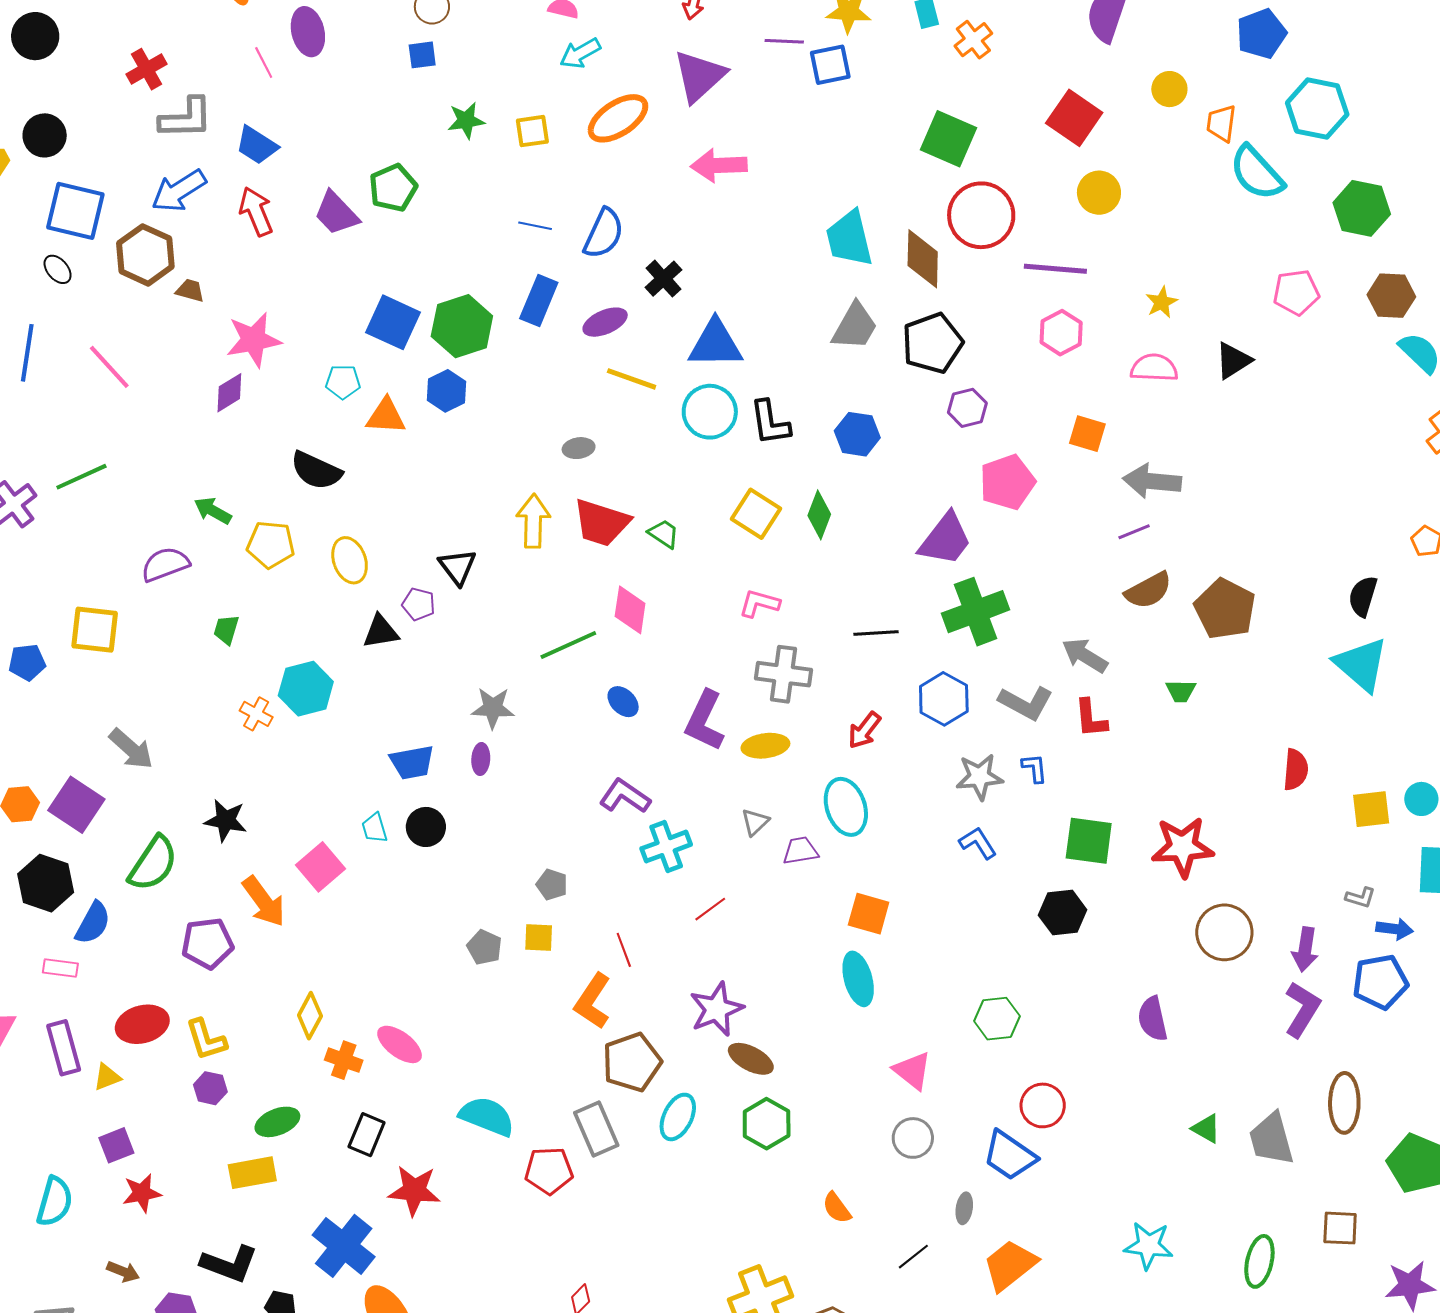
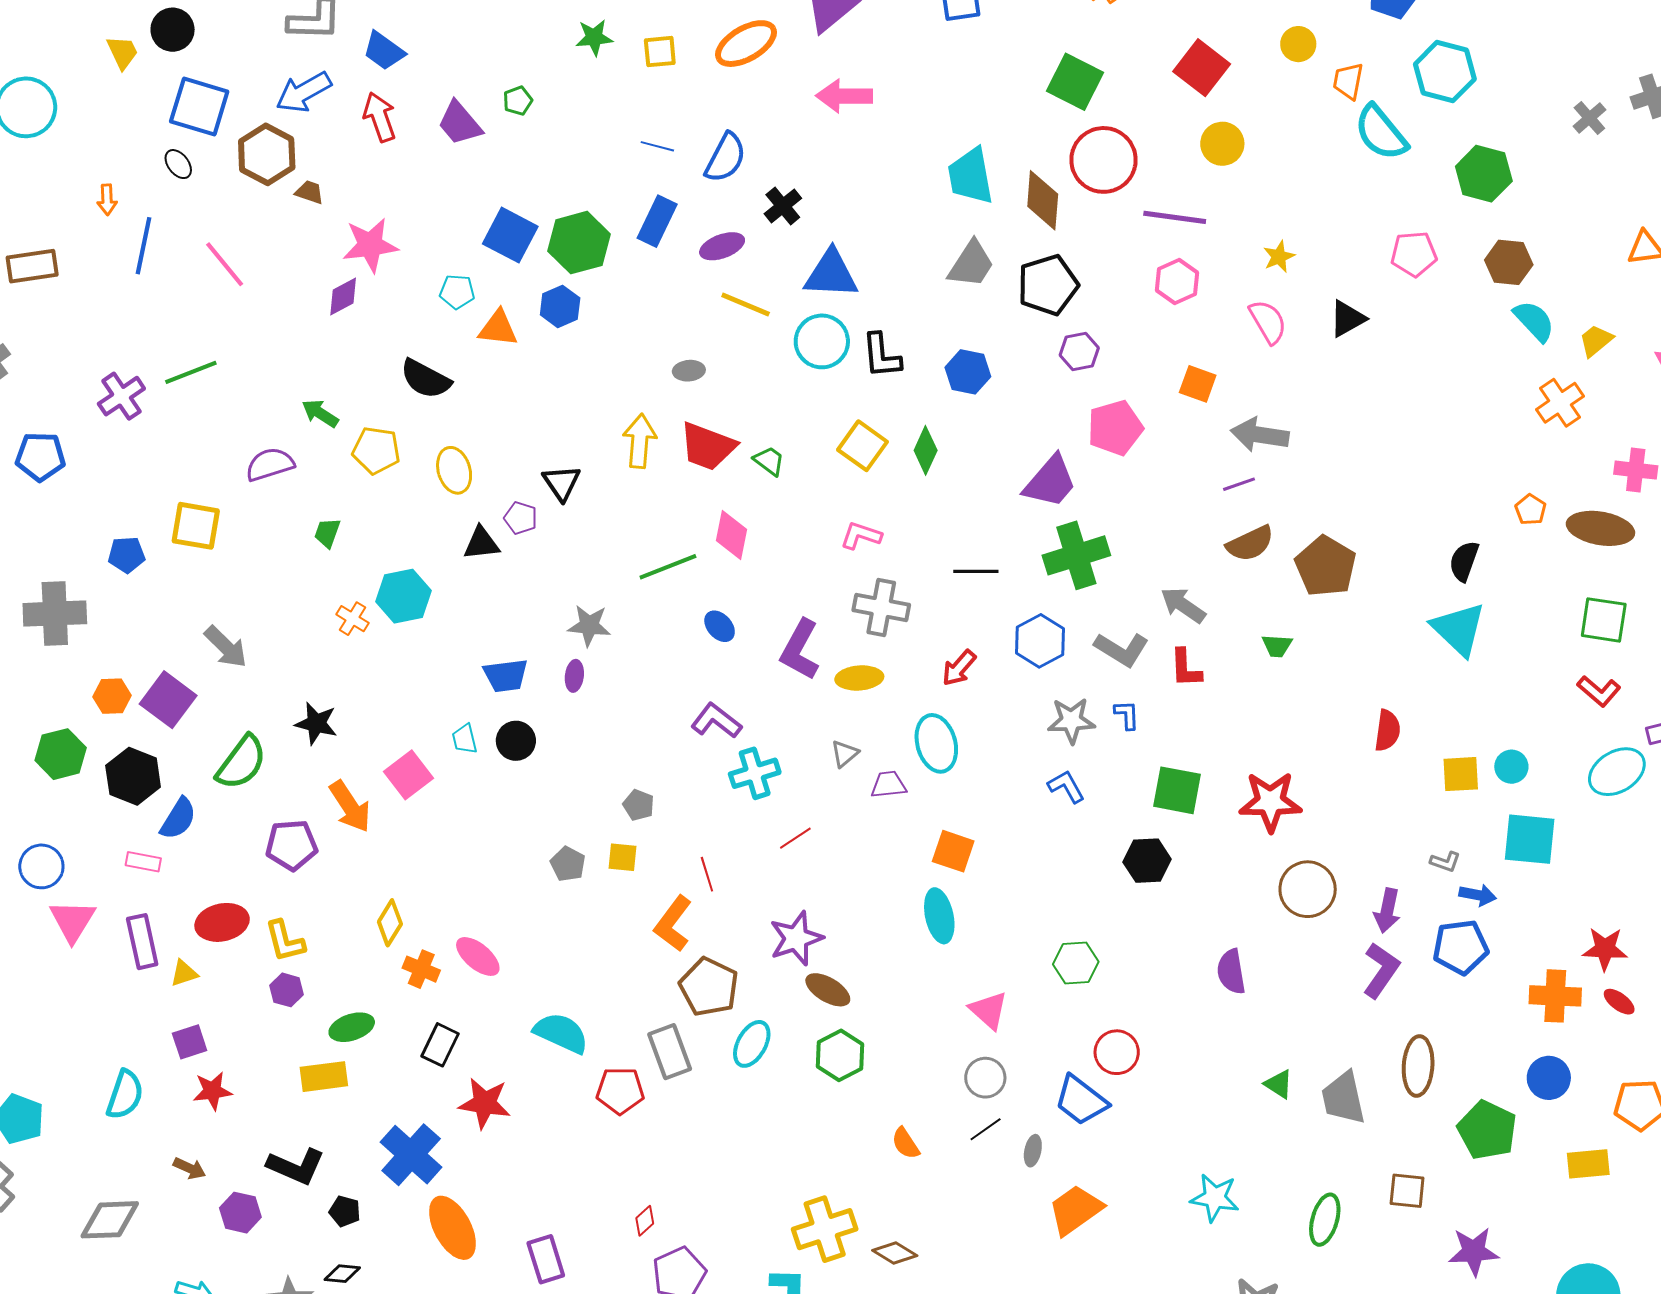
green pentagon: (393, 188) -> (518, 101), size x0.6
pink semicircle: (1154, 368) -> (1268, 322), turned 54
brown pentagon: (632, 1062) -> (709, 987), turned -30
black line: (913, 1257) -> (986, 1129), moved

